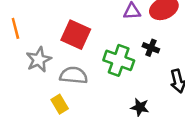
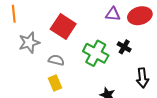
gray semicircle: (74, 75) -> (56, 60), size x0.7
yellow rectangle: (60, 104) -> (55, 83), moved

